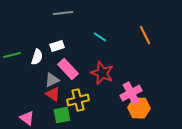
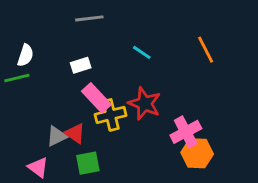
white semicircle: (37, 57) -> (25, 55), moved
gray triangle: (52, 80) -> (57, 136), moved
yellow cross: (78, 100) -> (111, 115), moved

